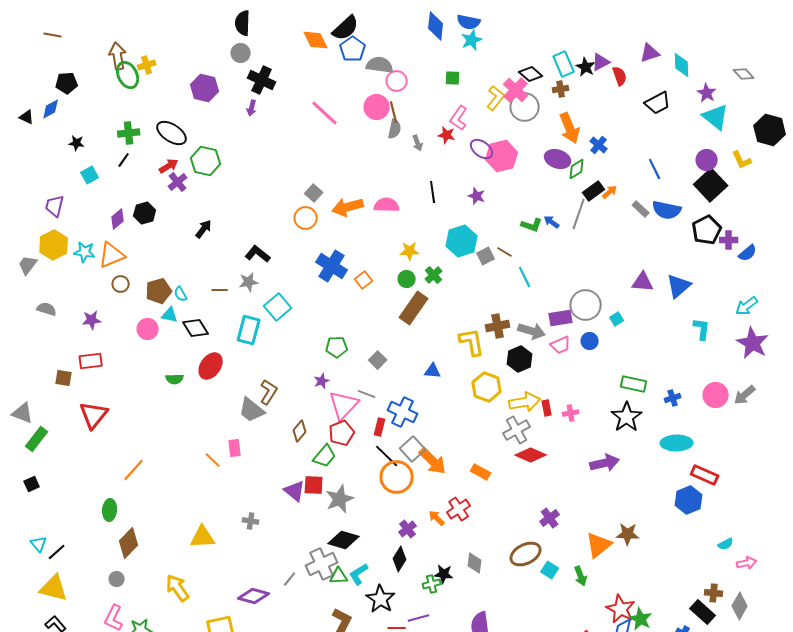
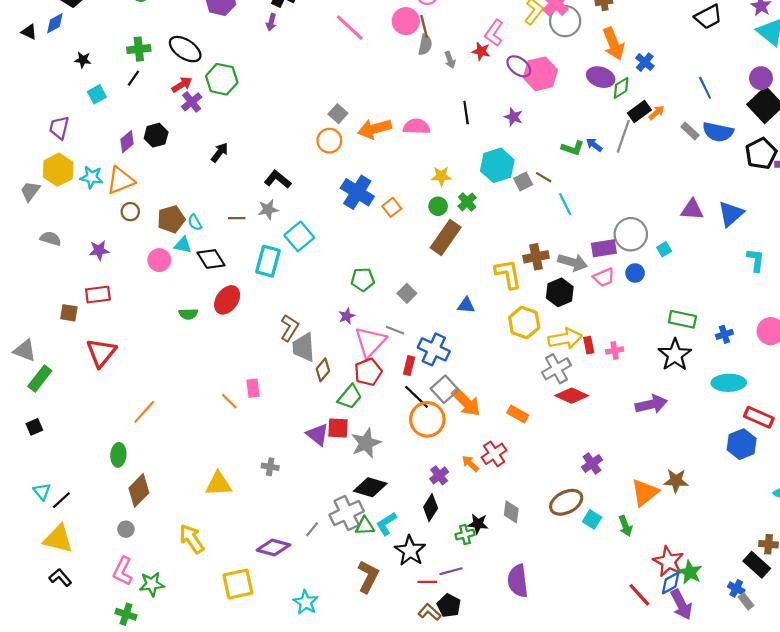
gray trapezoid: (252, 410) -> (304, 347), moved, turned 48

